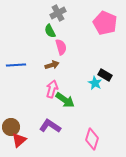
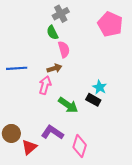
black rectangle: (105, 75) -> (93, 100), moved
pink arrow: (52, 89) -> (45, 85), moved
pink diamond: (92, 139) -> (80, 146), moved
red triangle: (19, 140) -> (29, 147), moved

